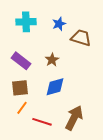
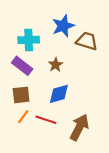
cyan cross: (26, 22) -> (29, 40), moved
blue star: (59, 24) -> (63, 26), size x1.5
red line: (42, 122) -> (46, 120), moved

